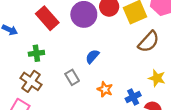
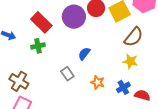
green cross: (36, 53) -> (38, 46), moved
yellow star: (157, 78) -> (130, 61), moved
brown cross: (31, 81) -> (19, 81), moved

